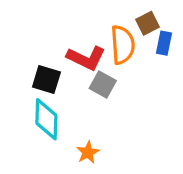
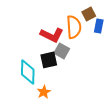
black square: (46, 80) -> (49, 60), moved, turned -30
orange star: (88, 152) -> (44, 92), moved

